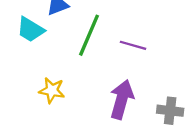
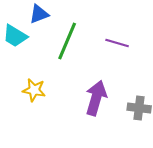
purple line: (133, 45) -> (117, 43), moved

